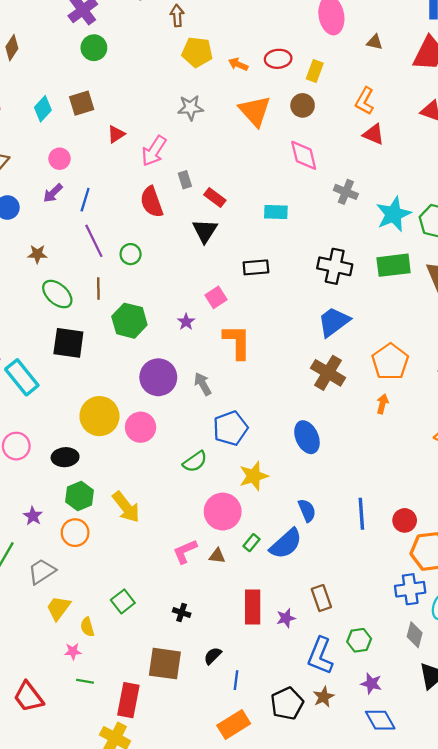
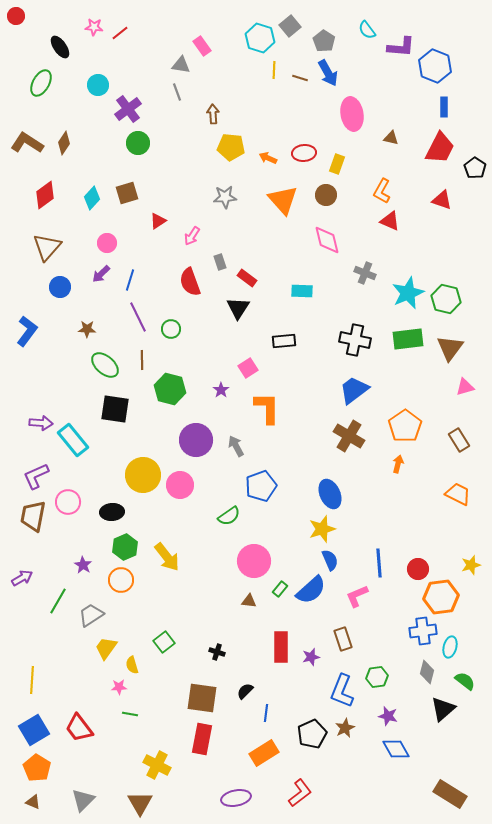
pink arrow: (154, 151) -> (192, 236), size x0.7
yellow star: (254, 476) -> (322, 529), moved
pink L-shape: (185, 551) -> (357, 596), moved
red rectangle: (128, 700) -> (202, 739), moved

